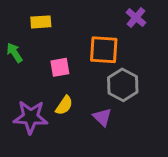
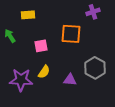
purple cross: (136, 18) -> (93, 12), turned 32
gray hexagon: (123, 85) -> (95, 68), moved
purple triangle: (102, 117) -> (70, 80), turned -40

